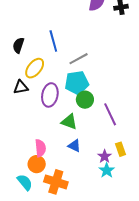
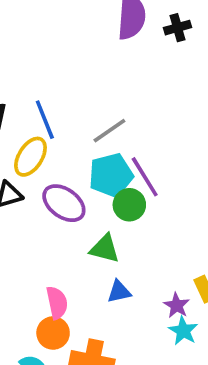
blue line: (53, 41) -> (45, 120), moved
purple ellipse: (50, 95) -> (64, 203), turned -60
purple line: (110, 114) -> (145, 177), moved
blue triangle: (74, 146) -> (119, 292), turned -32

